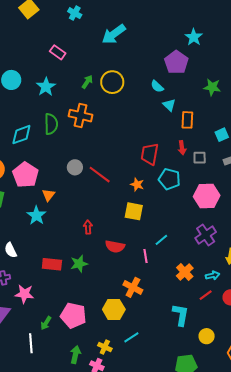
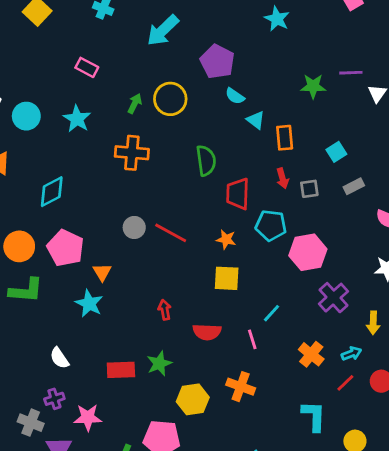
purple pentagon: (176, 62) -> (217, 62), moved
green semicircle: (51, 124) -> (206, 161), moved
pink hexagon: (207, 196) -> (308, 252), moved
yellow hexagon: (114, 309) -> (193, 399), moved

